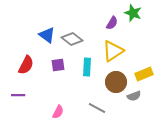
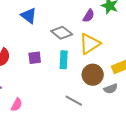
blue triangle: (47, 35) -> (29, 16), moved
gray diamond: (72, 39) -> (62, 33), moved
pink semicircle: (58, 112) -> (17, 105), moved

